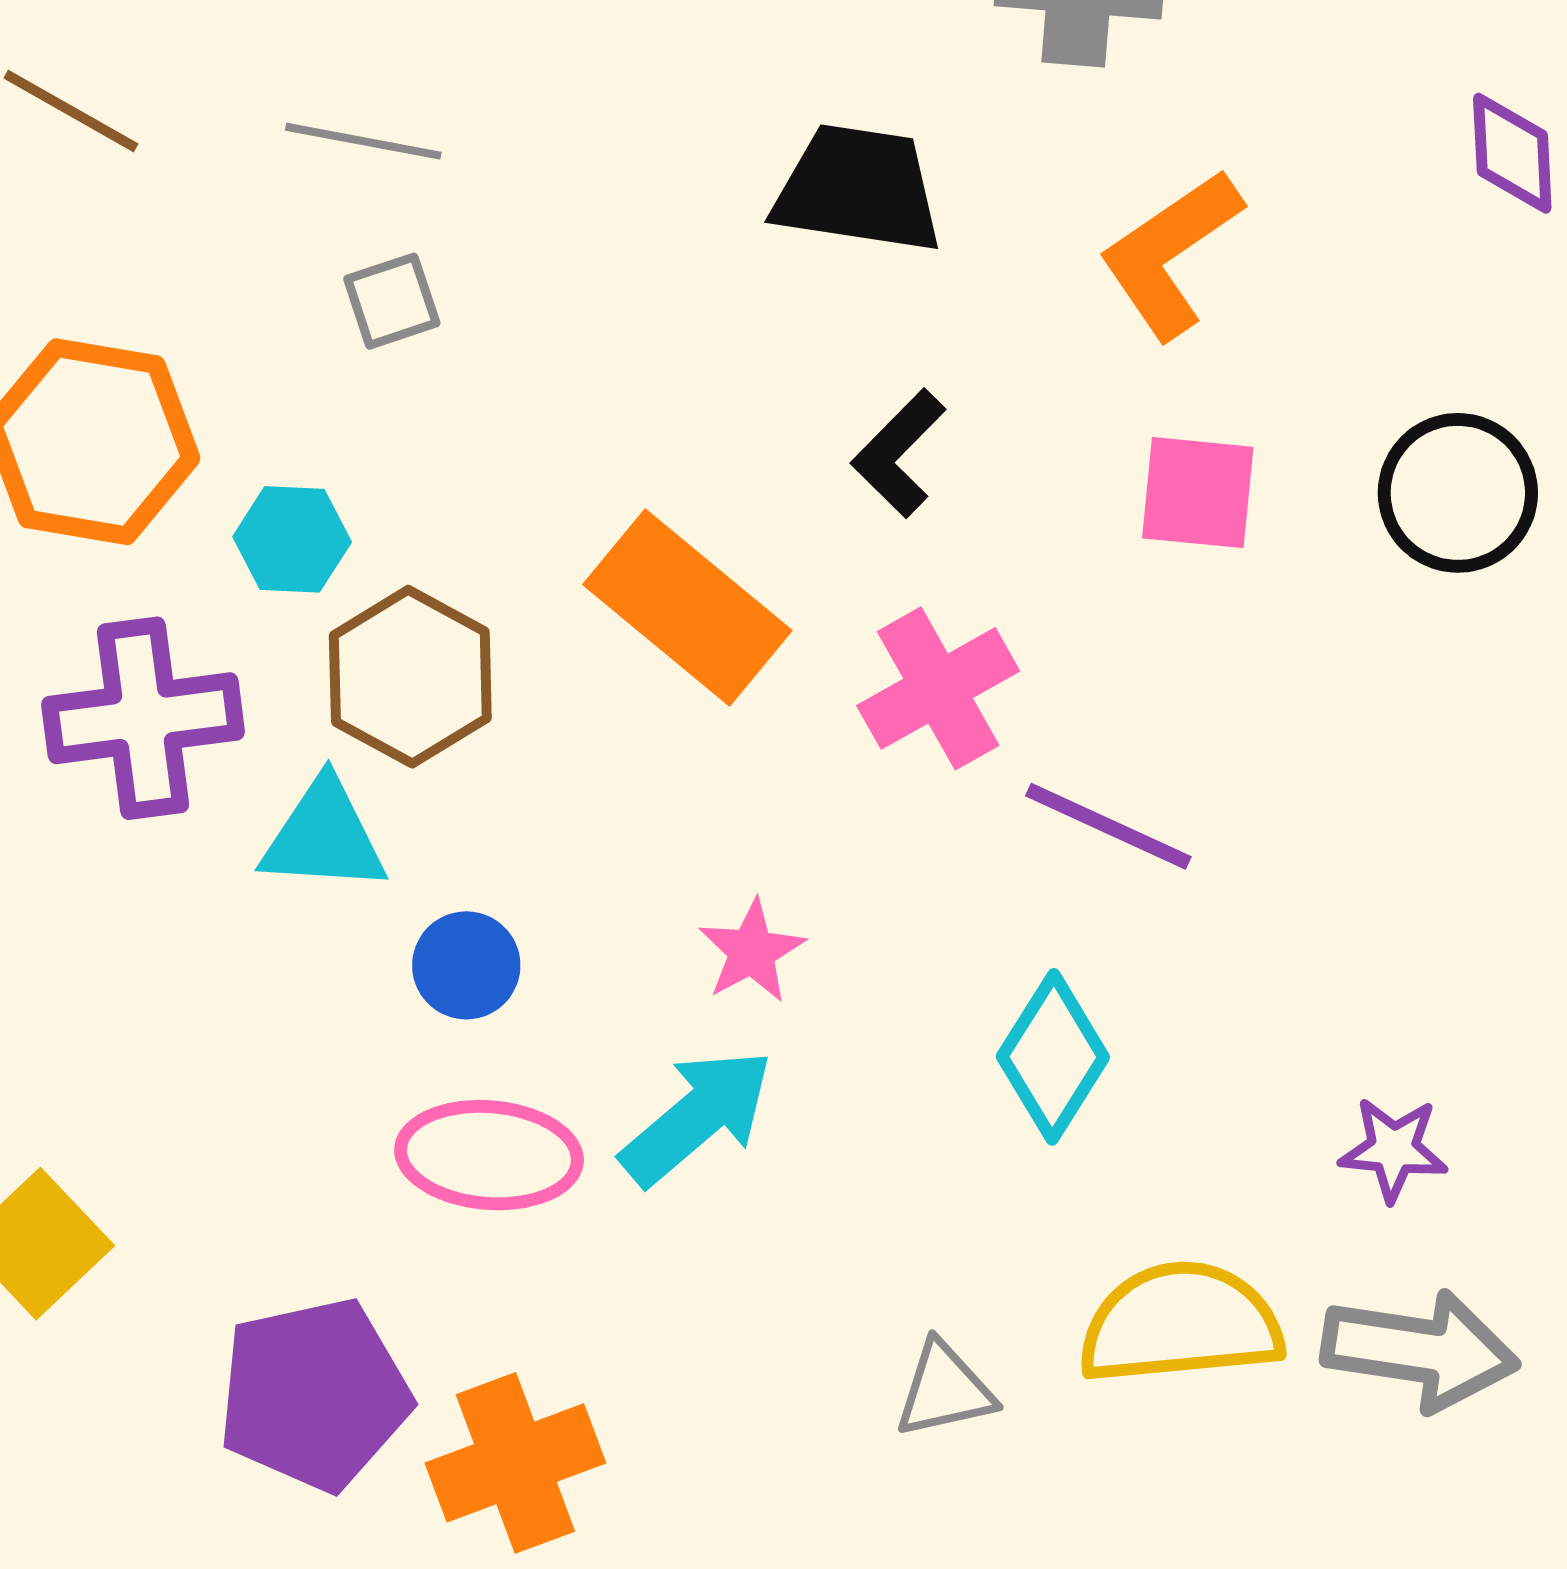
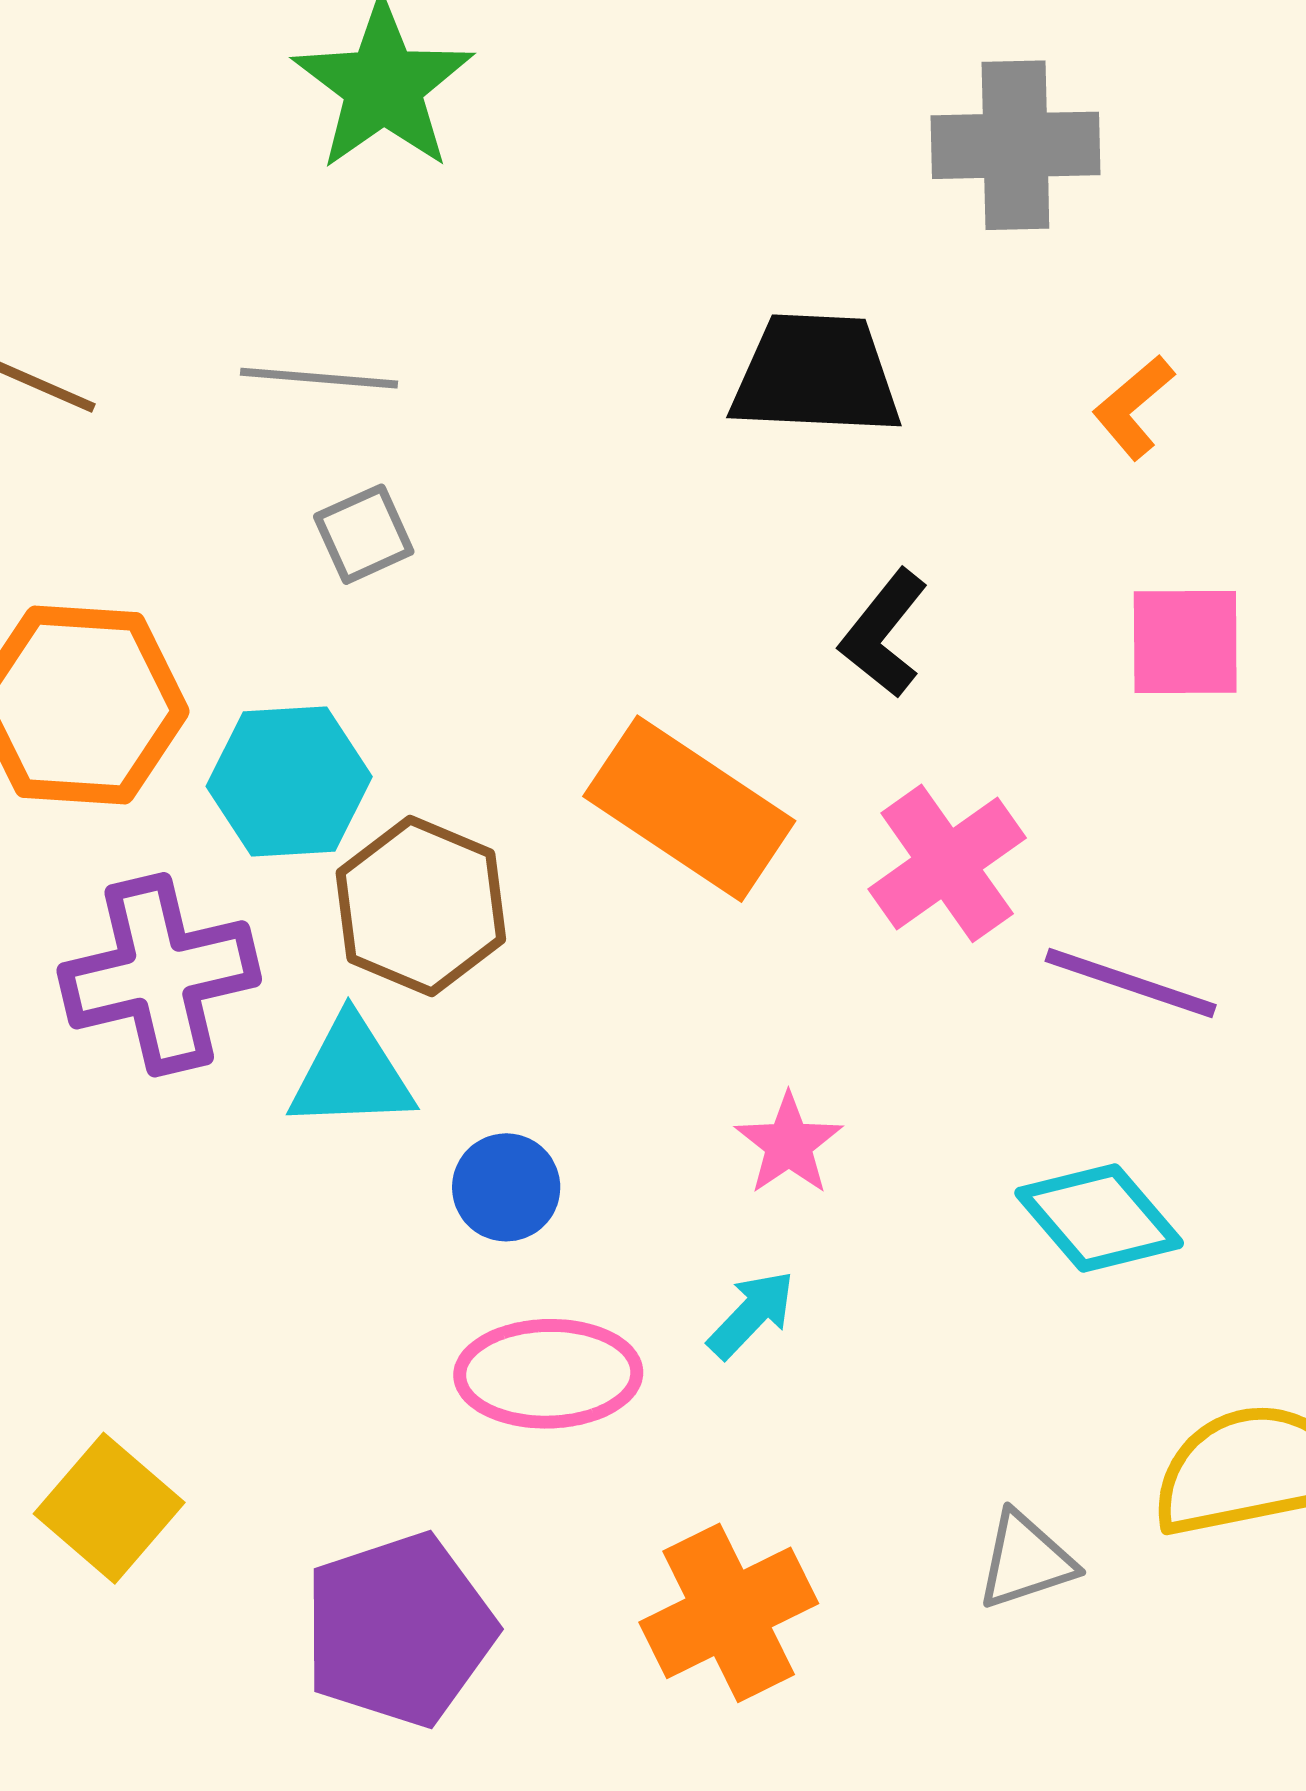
orange L-shape: (1170, 254) -> (1133, 407), size x0.6
cyan hexagon: (292, 539) -> (289, 782), size x1.4
cyan diamond: (1053, 1057) -> (1099, 1218), turned -67
cyan arrow: (697, 1117) -> (751, 1314), size x0.6
orange cross: (515, 1463) -> (729, 1613), moved

